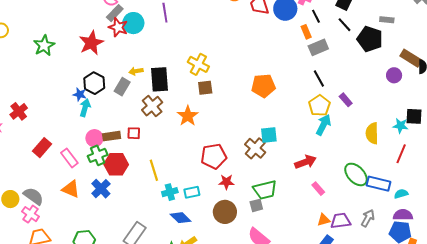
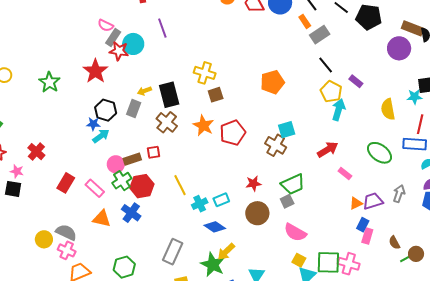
purple circle: (394, 75) -> (399, 48), size x1.5
cyan arrow: (85, 108) -> (101, 136), turned 48
red pentagon: (214, 156) -> (233, 133), moved
blue rectangle: (379, 184) -> (415, 144), moved

